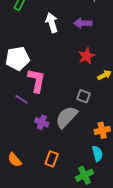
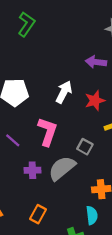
white arrow: (52, 23) -> (64, 92), moved, turned 36
pink L-shape: (37, 81) -> (48, 132), moved
purple cross: (42, 122) -> (32, 170), turned -32

